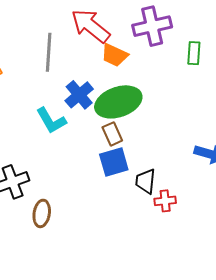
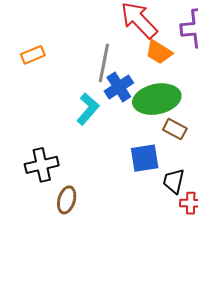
gray line: (49, 52) -> (104, 63), moved
cyan L-shape: (51, 121) -> (88, 109), turned -116
brown rectangle: (112, 134) -> (175, 129), moved, turned -45

